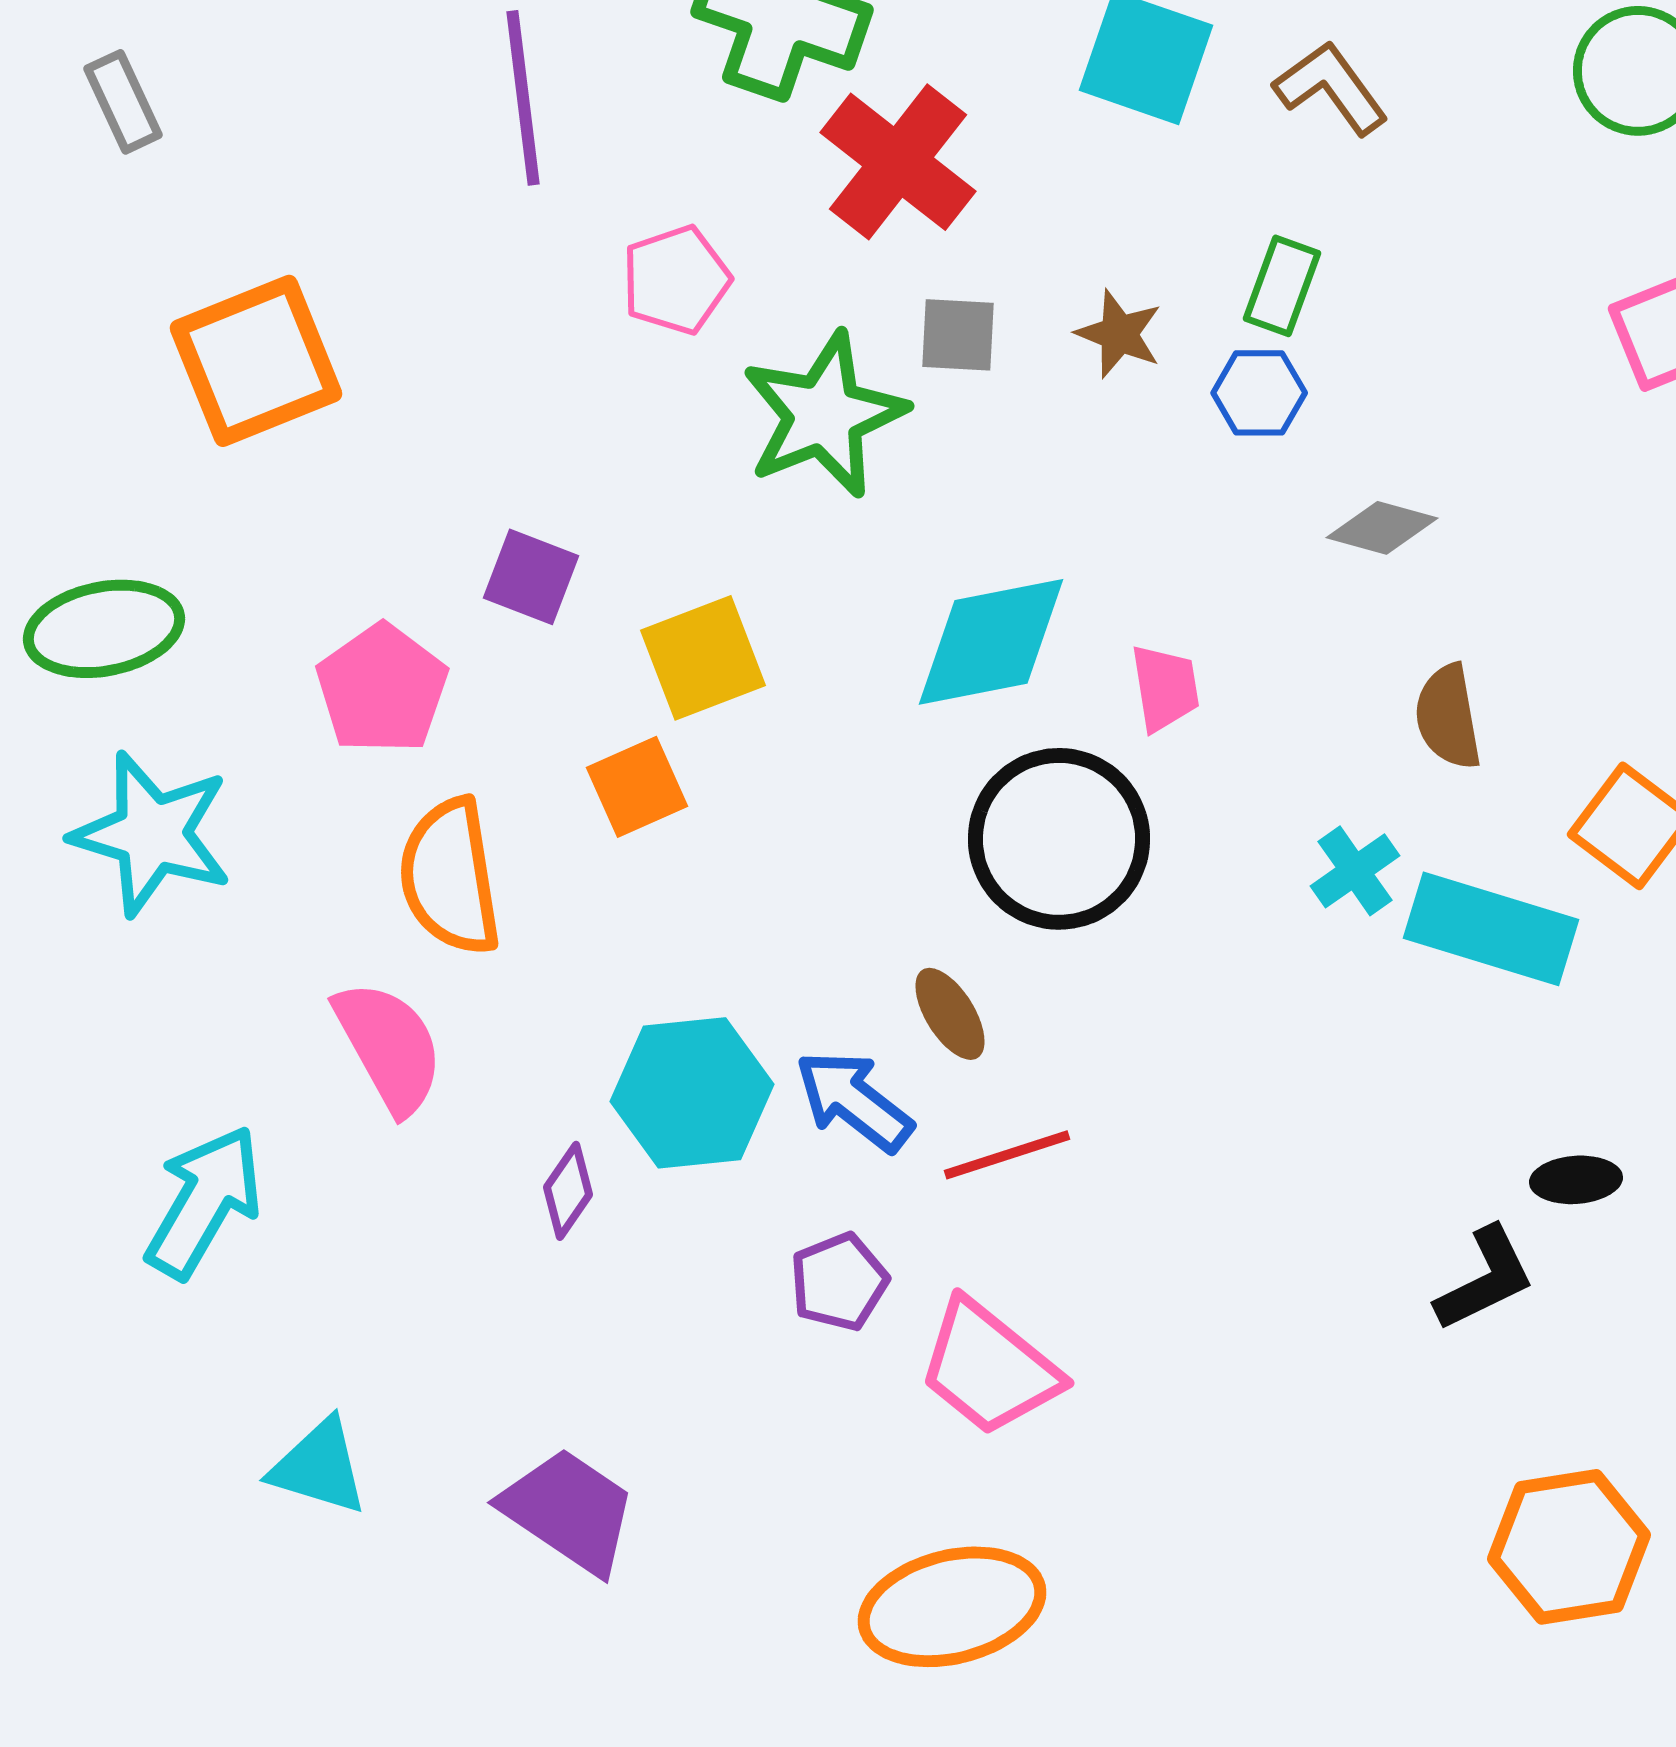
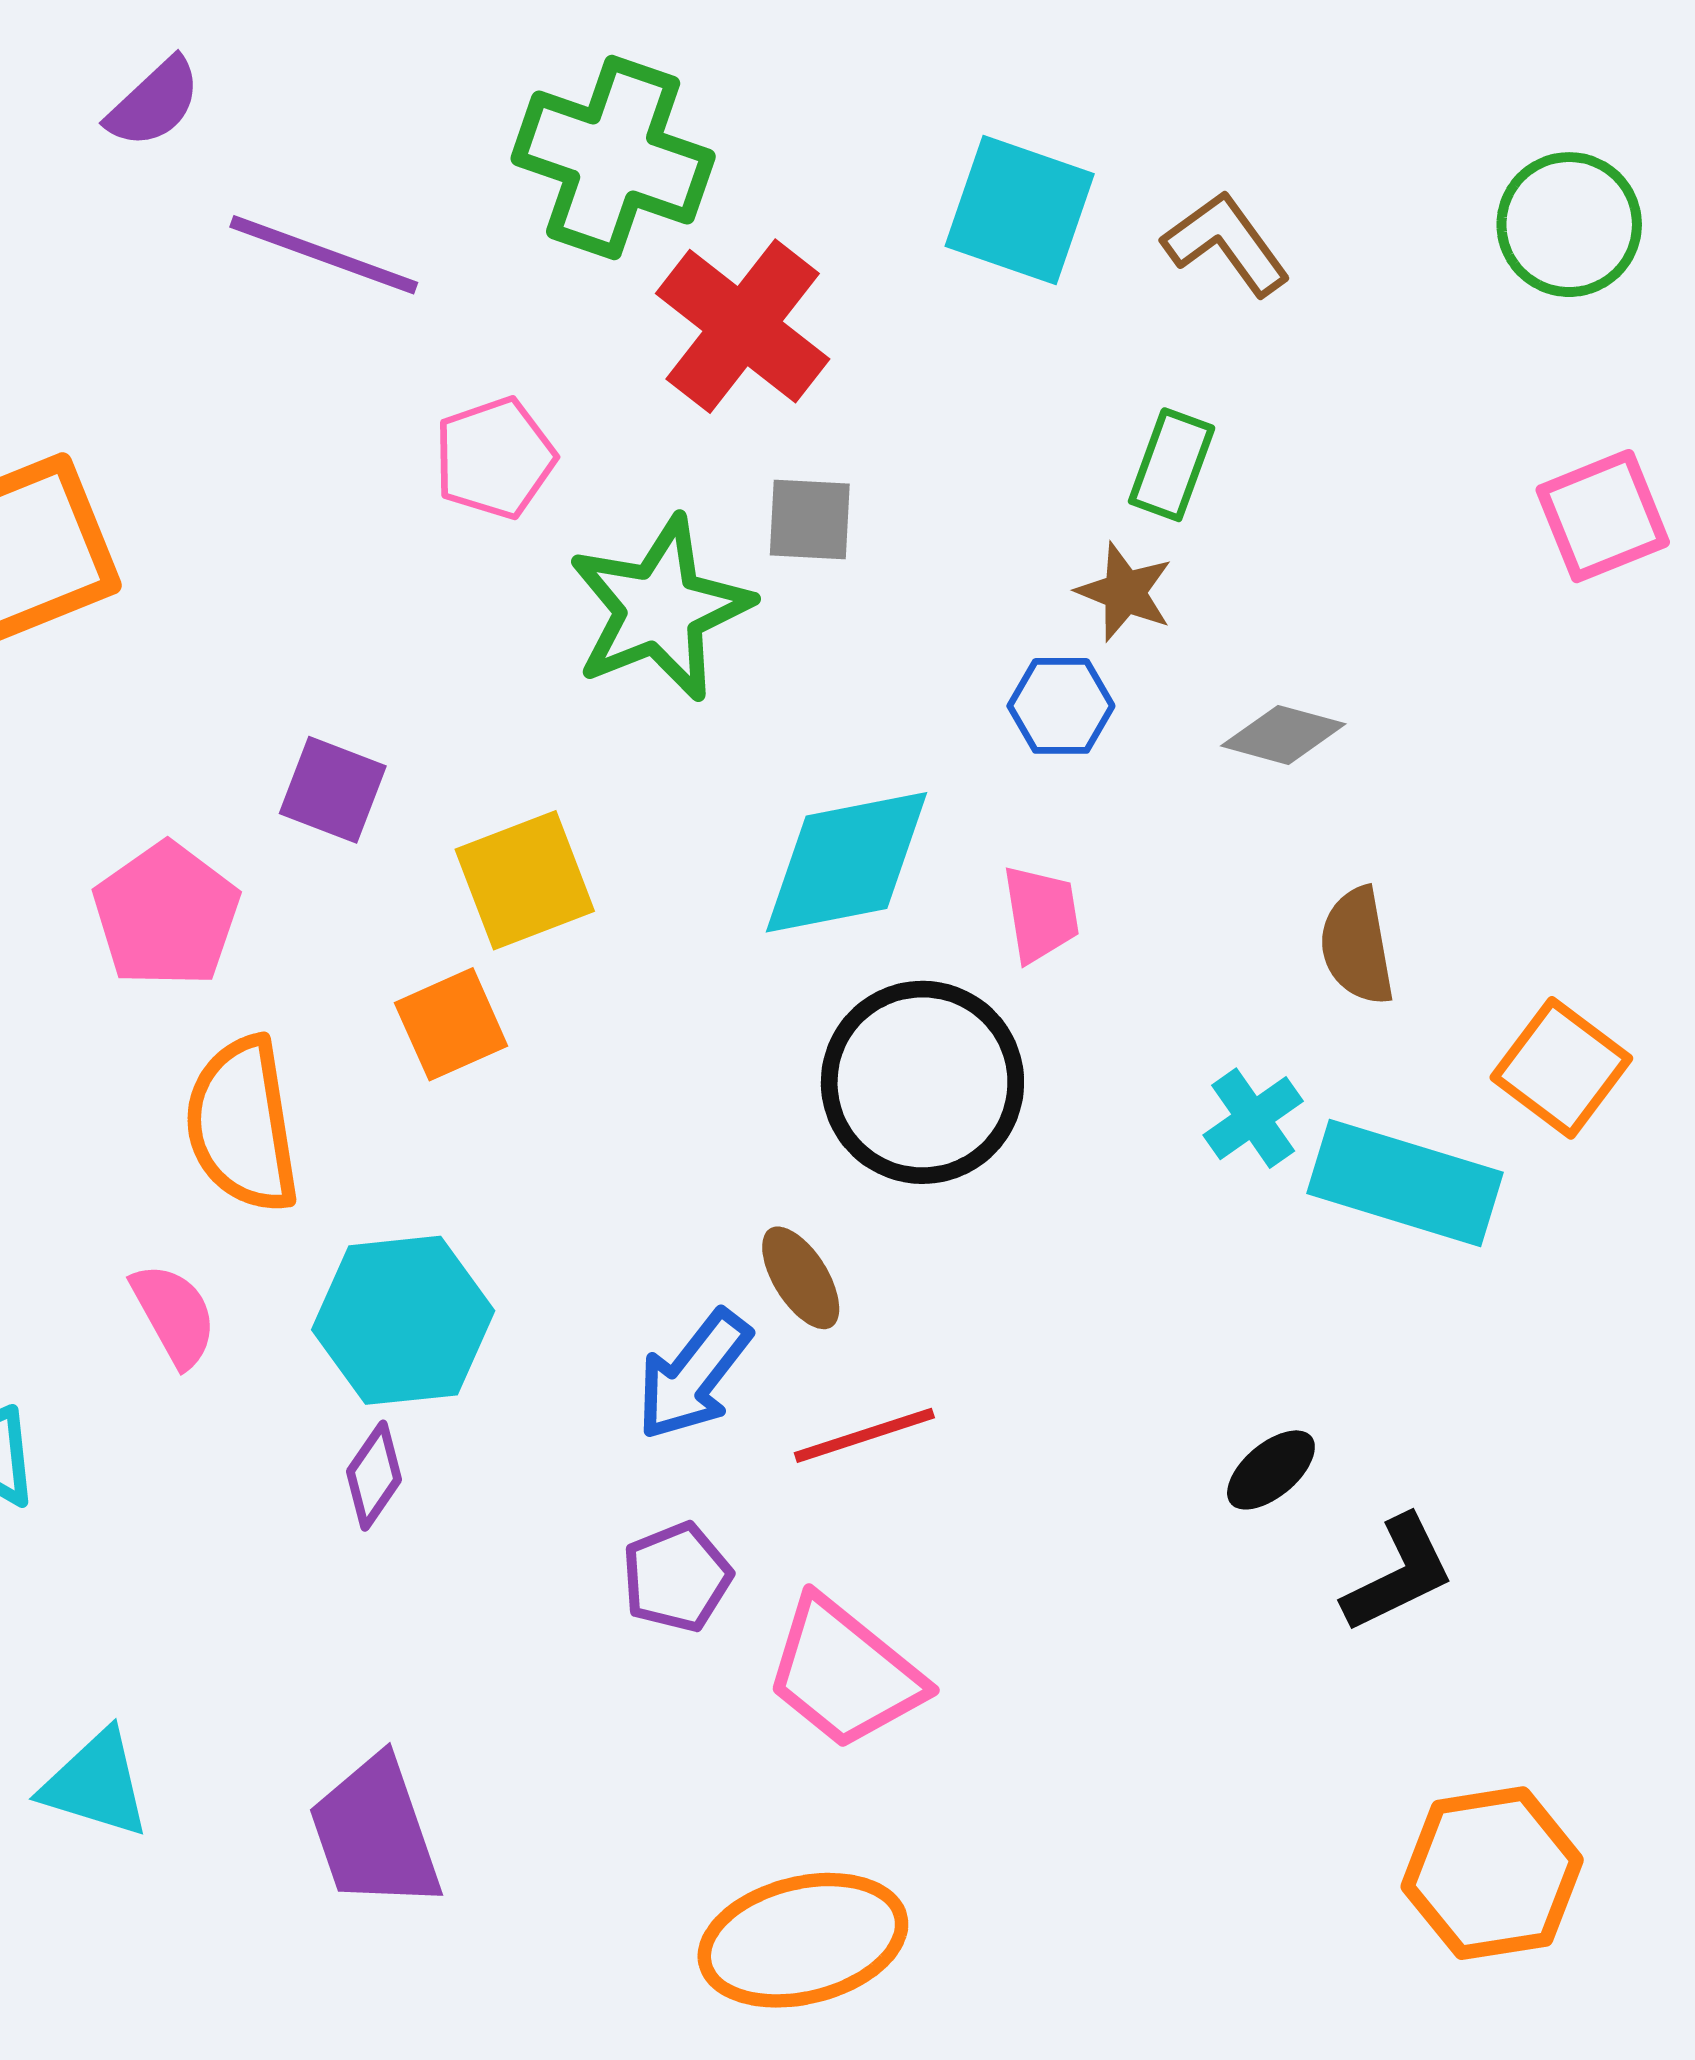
purple line: (523, 98) -> (324, 255), turned -63
brown star: (1119, 334) -> (1125, 592), moved
blue hexagon: (1259, 393) -> (1061, 706), moved
pink semicircle: (389, 1047) -> (174, 1315), size x0.7
cyan hexagon: (692, 1093) -> (403, 1320), moved
blue arrow: (854, 1101) -> (693, 1375), turned -90
black ellipse: (1576, 1180) -> (1271, 1470), moved, turned -36
purple trapezoid: (569, 1511) -> (375, 1833), turned -143

